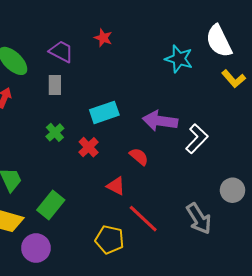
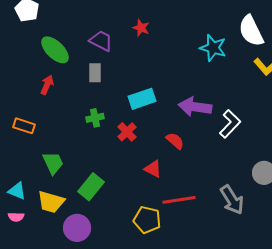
green cross: (55, 132) -> (95, 118), turned 30
red line: (143, 219) -> (179, 200), turned -52

